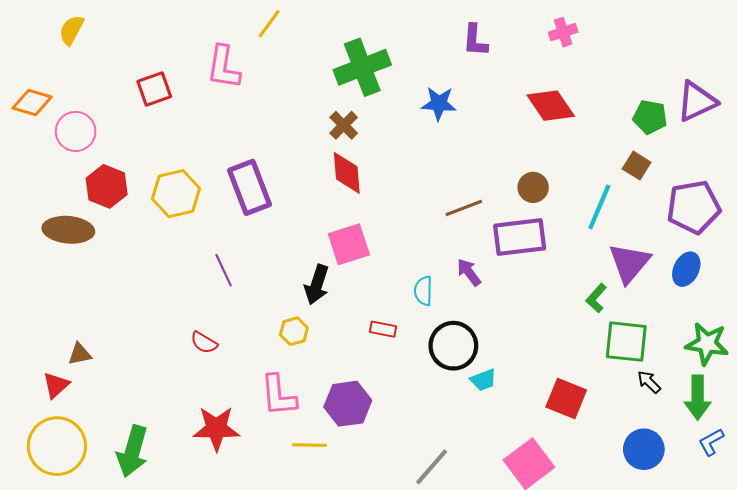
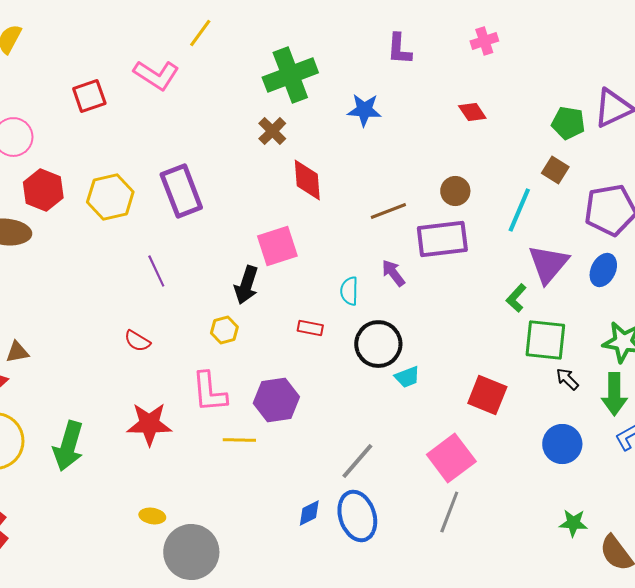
pink L-shape: (224, 67) -> (156, 75), turned -66
red diamond: (551, 106) -> (472, 112), size x0.6
red diamond: (347, 173) -> (307, 180), moved

